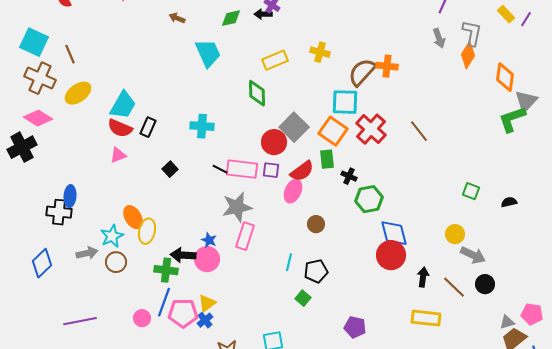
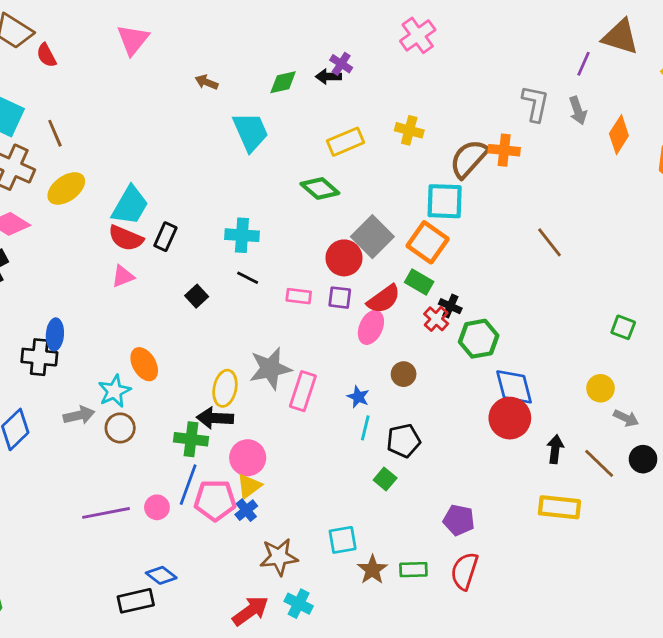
gray L-shape: (472, 33) -> (535, 103), moved
green diamond: (257, 93) -> (320, 188), turned -48
red cross: (371, 129) -> (436, 319), moved, size x0.6
green rectangle: (327, 159) -> (419, 282), turned -54
black line: (220, 169) -> (248, 278), moved
pink rectangle: (242, 169) -> (299, 296), size x0.6
gray star: (237, 207) -> (270, 368), moved
yellow ellipse: (147, 231) -> (225, 388), moved
blue star: (209, 240) -> (358, 397), moved
gray arrow: (473, 255) -> (626, 418), size x0.7
pink circle: (207, 259) -> (248, 458), moved
purple line: (80, 321) -> (106, 513), moved

